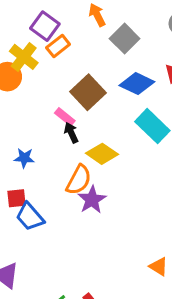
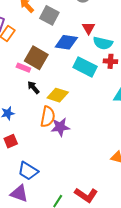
pink rectangle: (65, 117) -> (23, 68), moved
purple star: (92, 200) -> (60, 127), turned -30
blue trapezoid: (30, 217) -> (28, 171), moved

